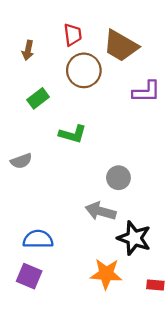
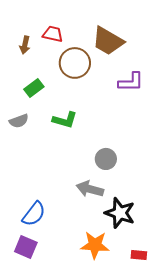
red trapezoid: (73, 35) -> (53, 34), moved, turned -70
gray semicircle: (21, 161) -> (19, 121), moved
blue semicircle: (38, 239) -> (34, 214), turned 128

